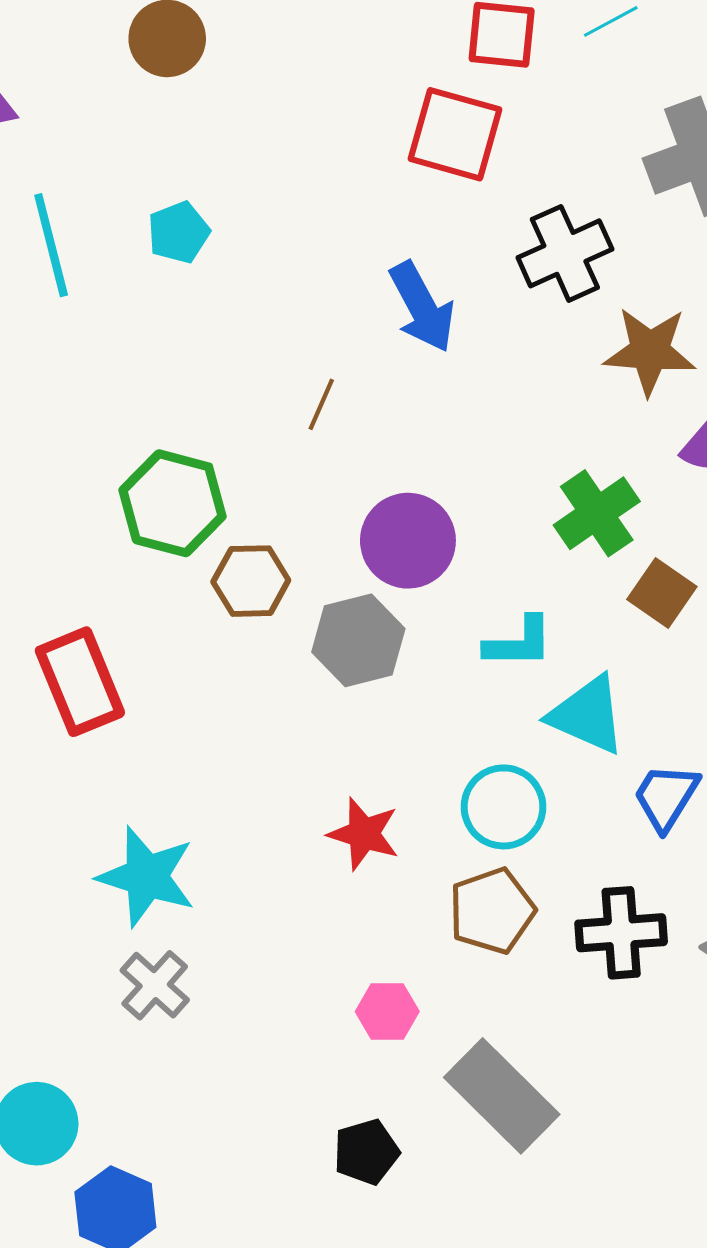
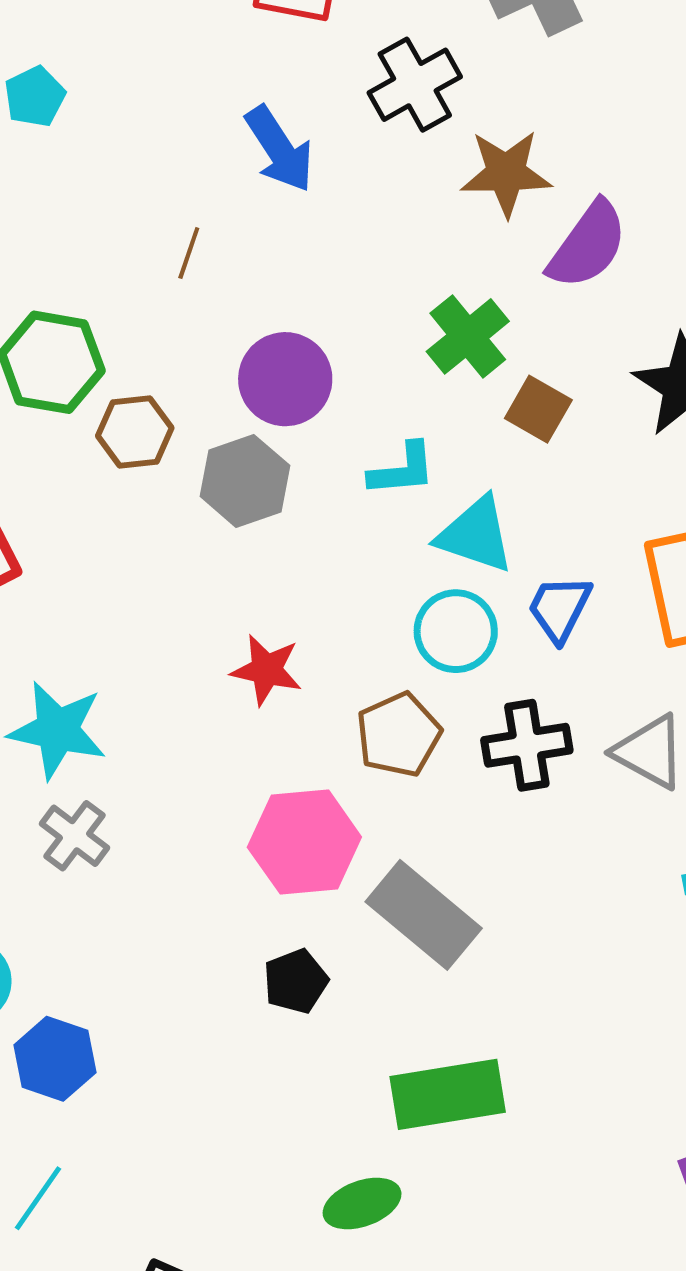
cyan circle: (504, 807) -> (456, 631), moved
pink hexagon: (387, 1012) -> (304, 842), size x1.8

